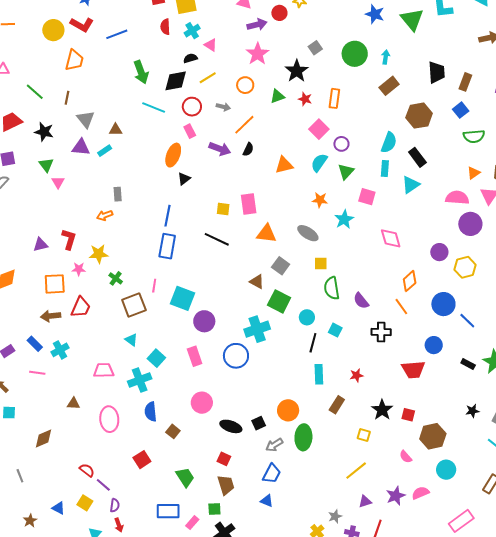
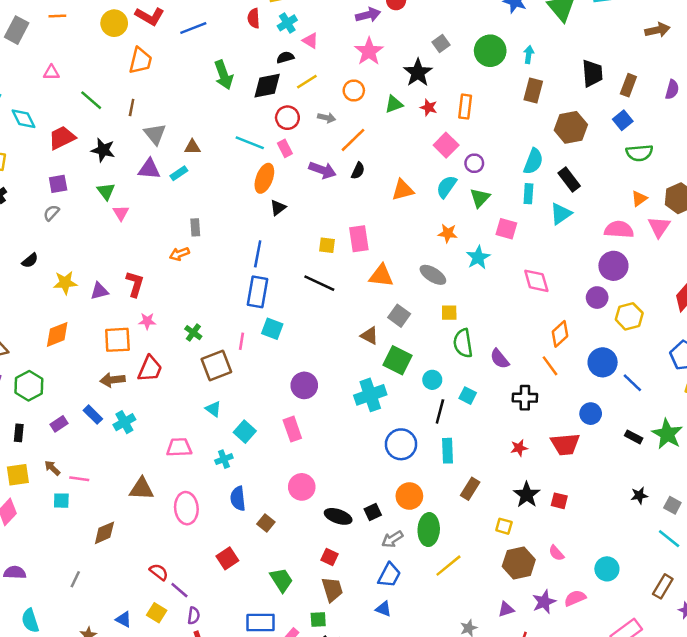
brown rectangle: (389, 86) -> (533, 91), turned -36
cyan line: (154, 108) -> (250, 143), moved
purple circle: (470, 224) -> (613, 266), moved
yellow star: (99, 254) -> (65, 283), moved
cyan square: (182, 298) -> (272, 329), moved, size x0.7
blue circle: (236, 356) -> (401, 444), moved
pink line: (37, 373) -> (79, 479), moved
red star: (356, 375) -> (519, 448), moved
cyan cross: (140, 380) -> (224, 459), size x0.6
brown triangle: (73, 403) -> (142, 489), size x1.5
brown hexagon: (433, 436) -> (519, 563), moved
yellow line: (356, 471) -> (448, 566), moved
gray line: (20, 476) -> (75, 579), turned 48

